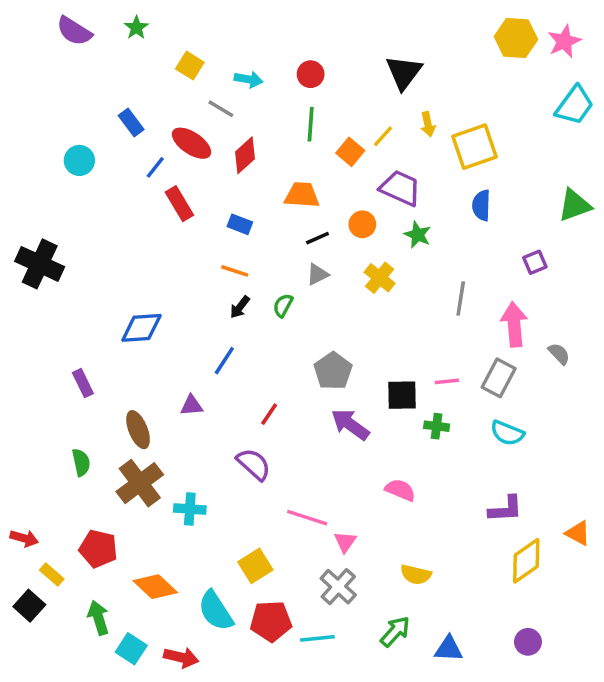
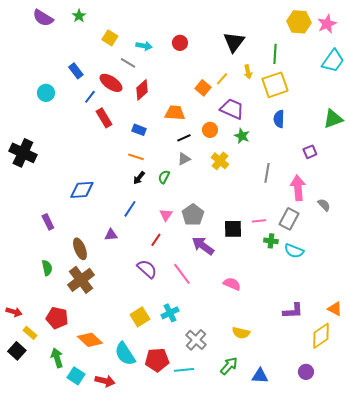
green line: (311, 124) -> (275, 54), moved
green cross: (437, 426) -> (271, 241), moved
cyan cross: (190, 509) -> (170, 313), moved, turned -30
purple L-shape: (506, 509) -> (293, 311), moved
pink line: (307, 518) -> (182, 274), moved, turned 35
pink triangle: (345, 542) -> (166, 215), moved
yellow diamond: (526, 561) -> (321, 336), moved
yellow square: (255, 566) -> (140, 317), moved

